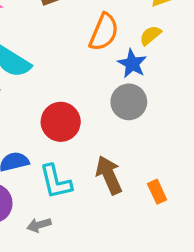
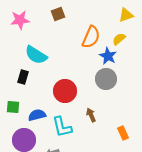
brown arrow: (109, 175) -> (91, 115), moved, size x0.6

